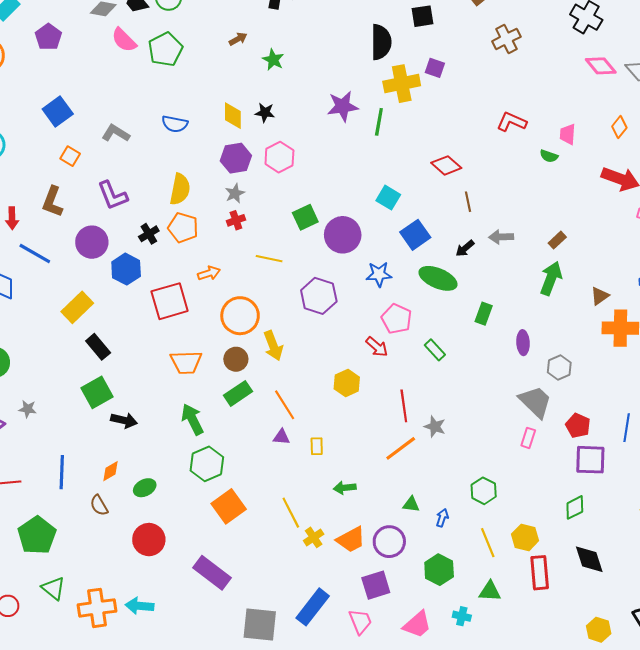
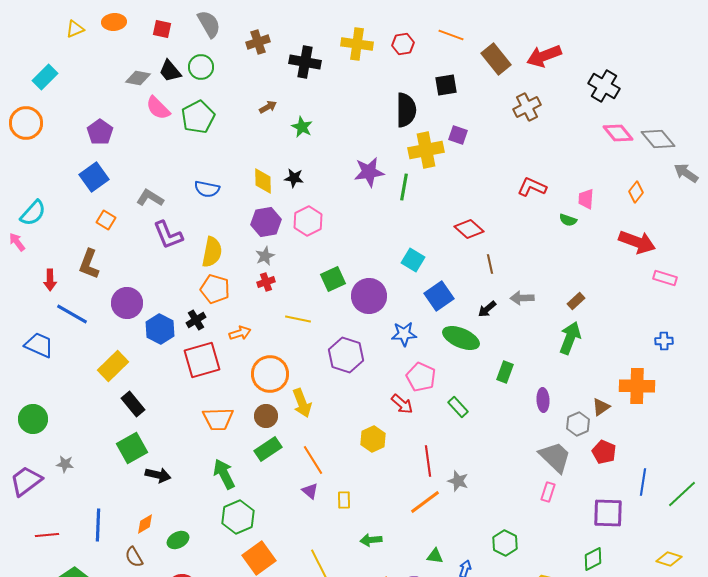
purple pentagon: (48, 37) -> (100, 132), moved
purple L-shape: (113, 195) -> (168, 235), moved
black cross: (149, 234) -> (196, 320), moved
brown triangle: (600, 296) -> (601, 407), moved
red pentagon: (578, 426) -> (604, 452), moved
purple triangle: (281, 437) -> (310, 491), turned 36

